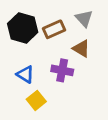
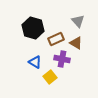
brown rectangle: (54, 29) -> (56, 39), moved
yellow square: (36, 100) -> (50, 77), moved

